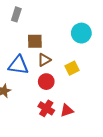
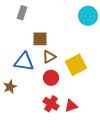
cyan circle: (81, 33) -> (88, 16), moved
yellow square: (72, 68) -> (76, 65), size x1.5

